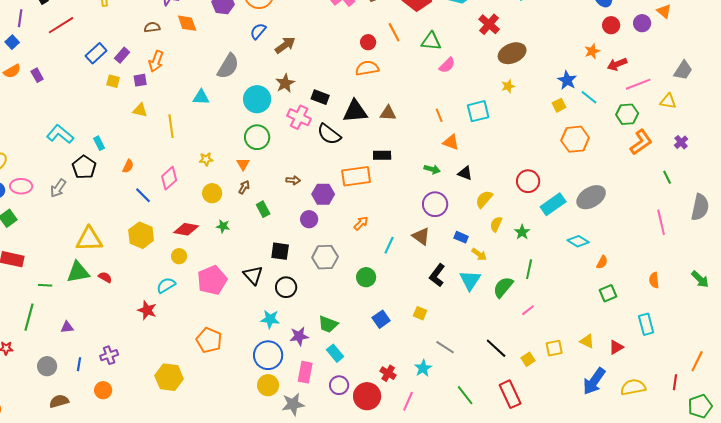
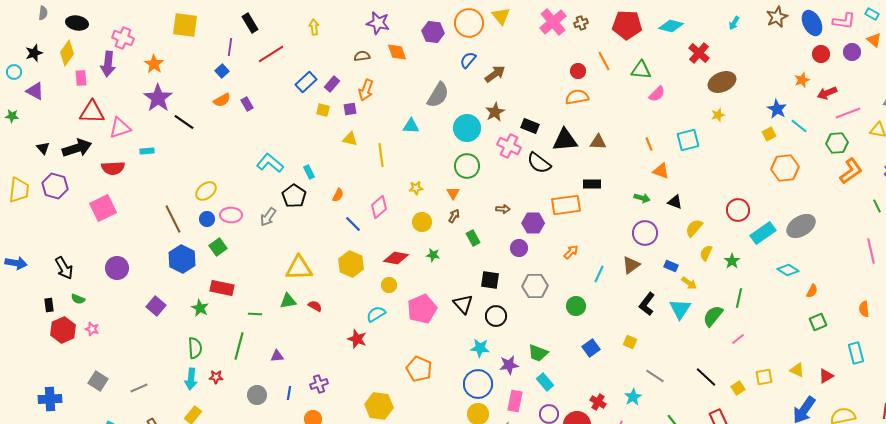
brown triangle: (421, 236) -> (631, 265), turned 48
green triangle: (78, 272) -> (288, 301), size x0.7

